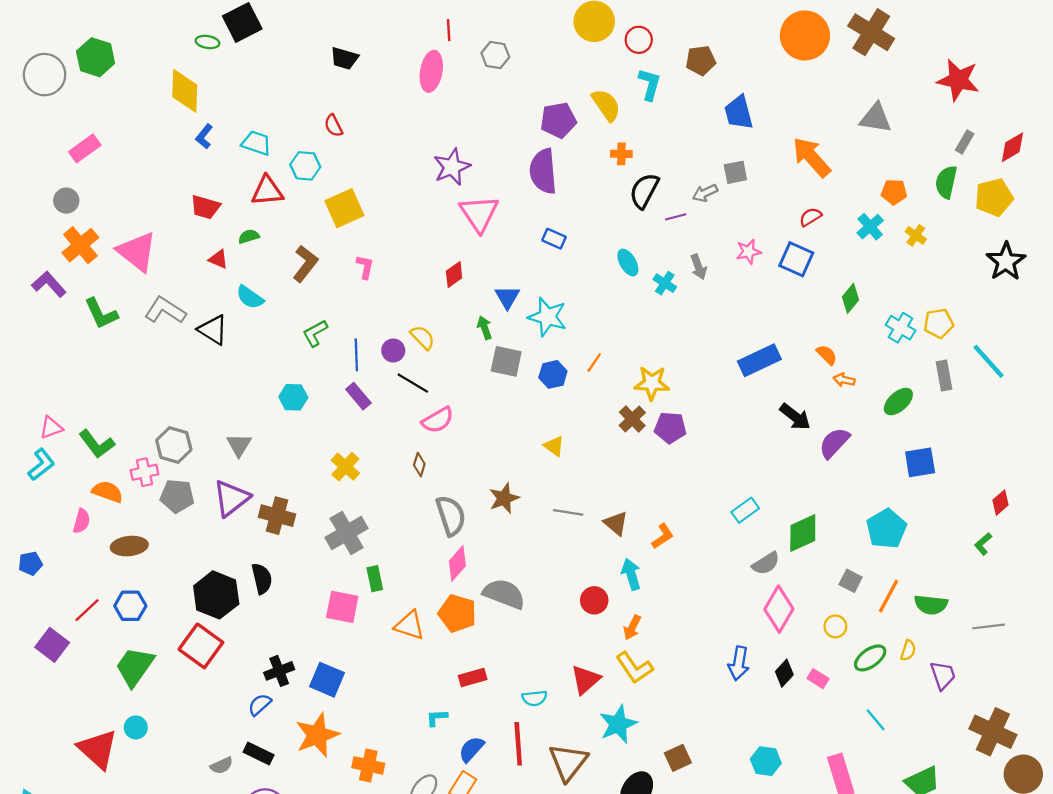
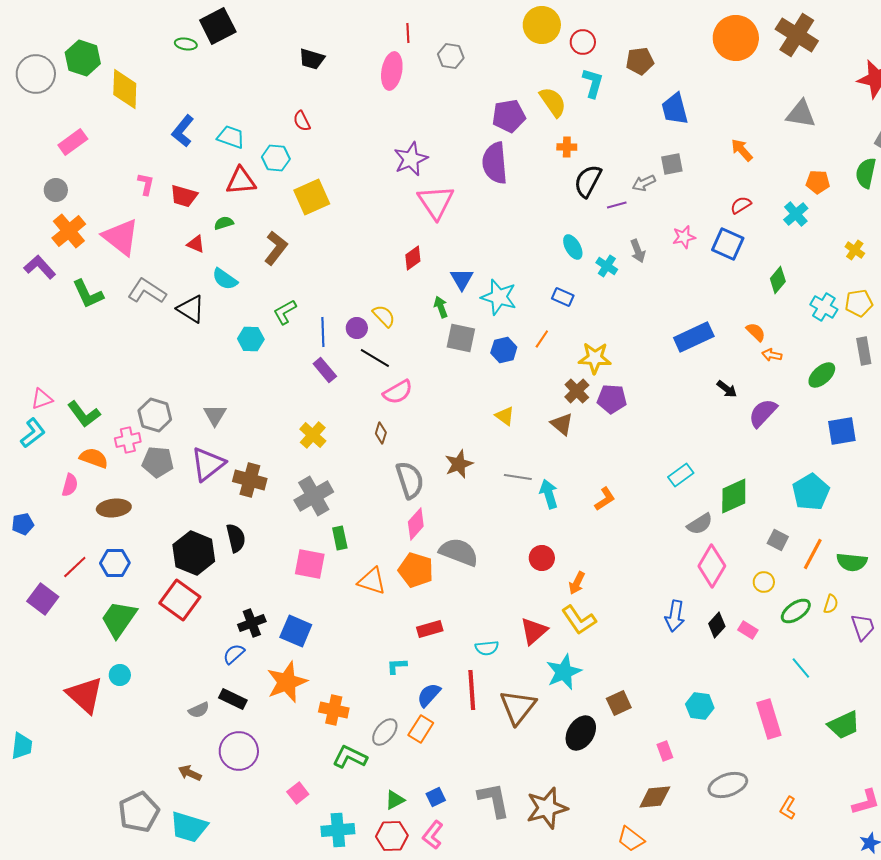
yellow diamond: (185, 91) -> (125, 89), moved
blue L-shape: (204, 136) -> (183, 131), size x1.4
orange arrow: (811, 157) -> (742, 150), size x0.6
yellow cross: (916, 235) -> (855, 250), moved
blue rectangle: (554, 239) -> (563, 297), moved
pink L-shape: (365, 267) -> (146, 184), moved
cyan hexagon: (293, 397) -> (251, 339), moved
black arrow: (795, 417) -> (727, 389), size x0.7
brown triangle: (616, 523) -> (562, 424), moved
cyan arrow: (631, 574) -> (549, 494), moved

